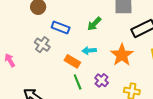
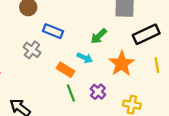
green arrow: (94, 24) -> (99, 36), moved
cyan arrow: (89, 51) -> (85, 58), turned -152

